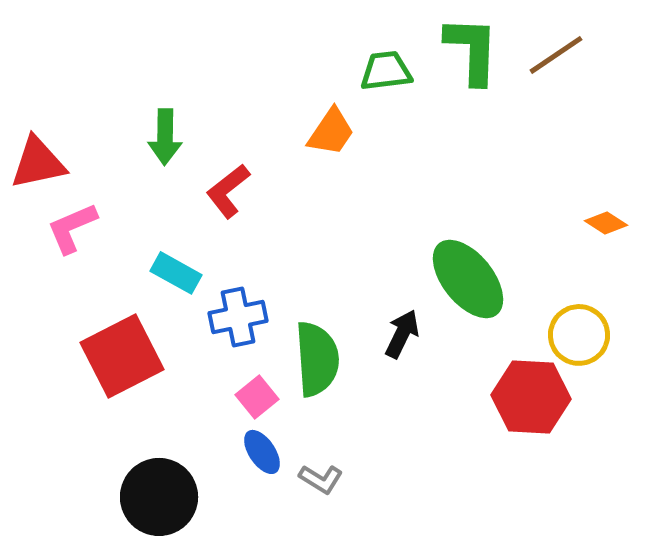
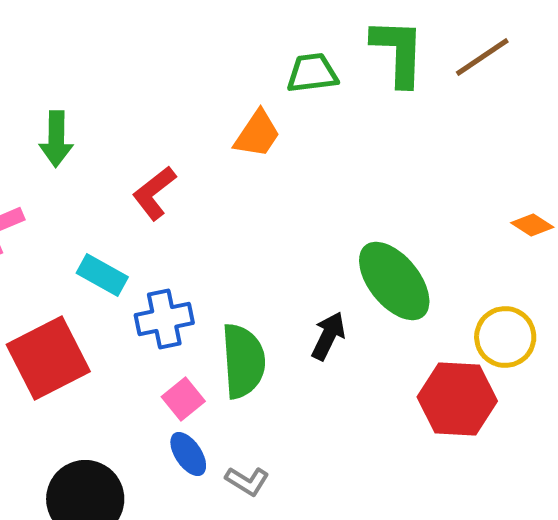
green arrow: (165, 137) -> (56, 139), moved

